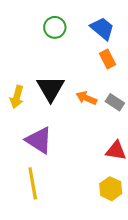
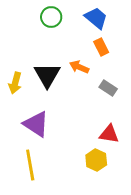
orange arrow: (86, 98) -> (79, 67), moved
yellow hexagon: (111, 189) -> (96, 160), moved

